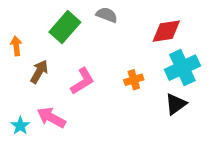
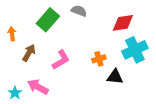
black triangle: (176, 104) -> (115, 77), moved, turned 42

